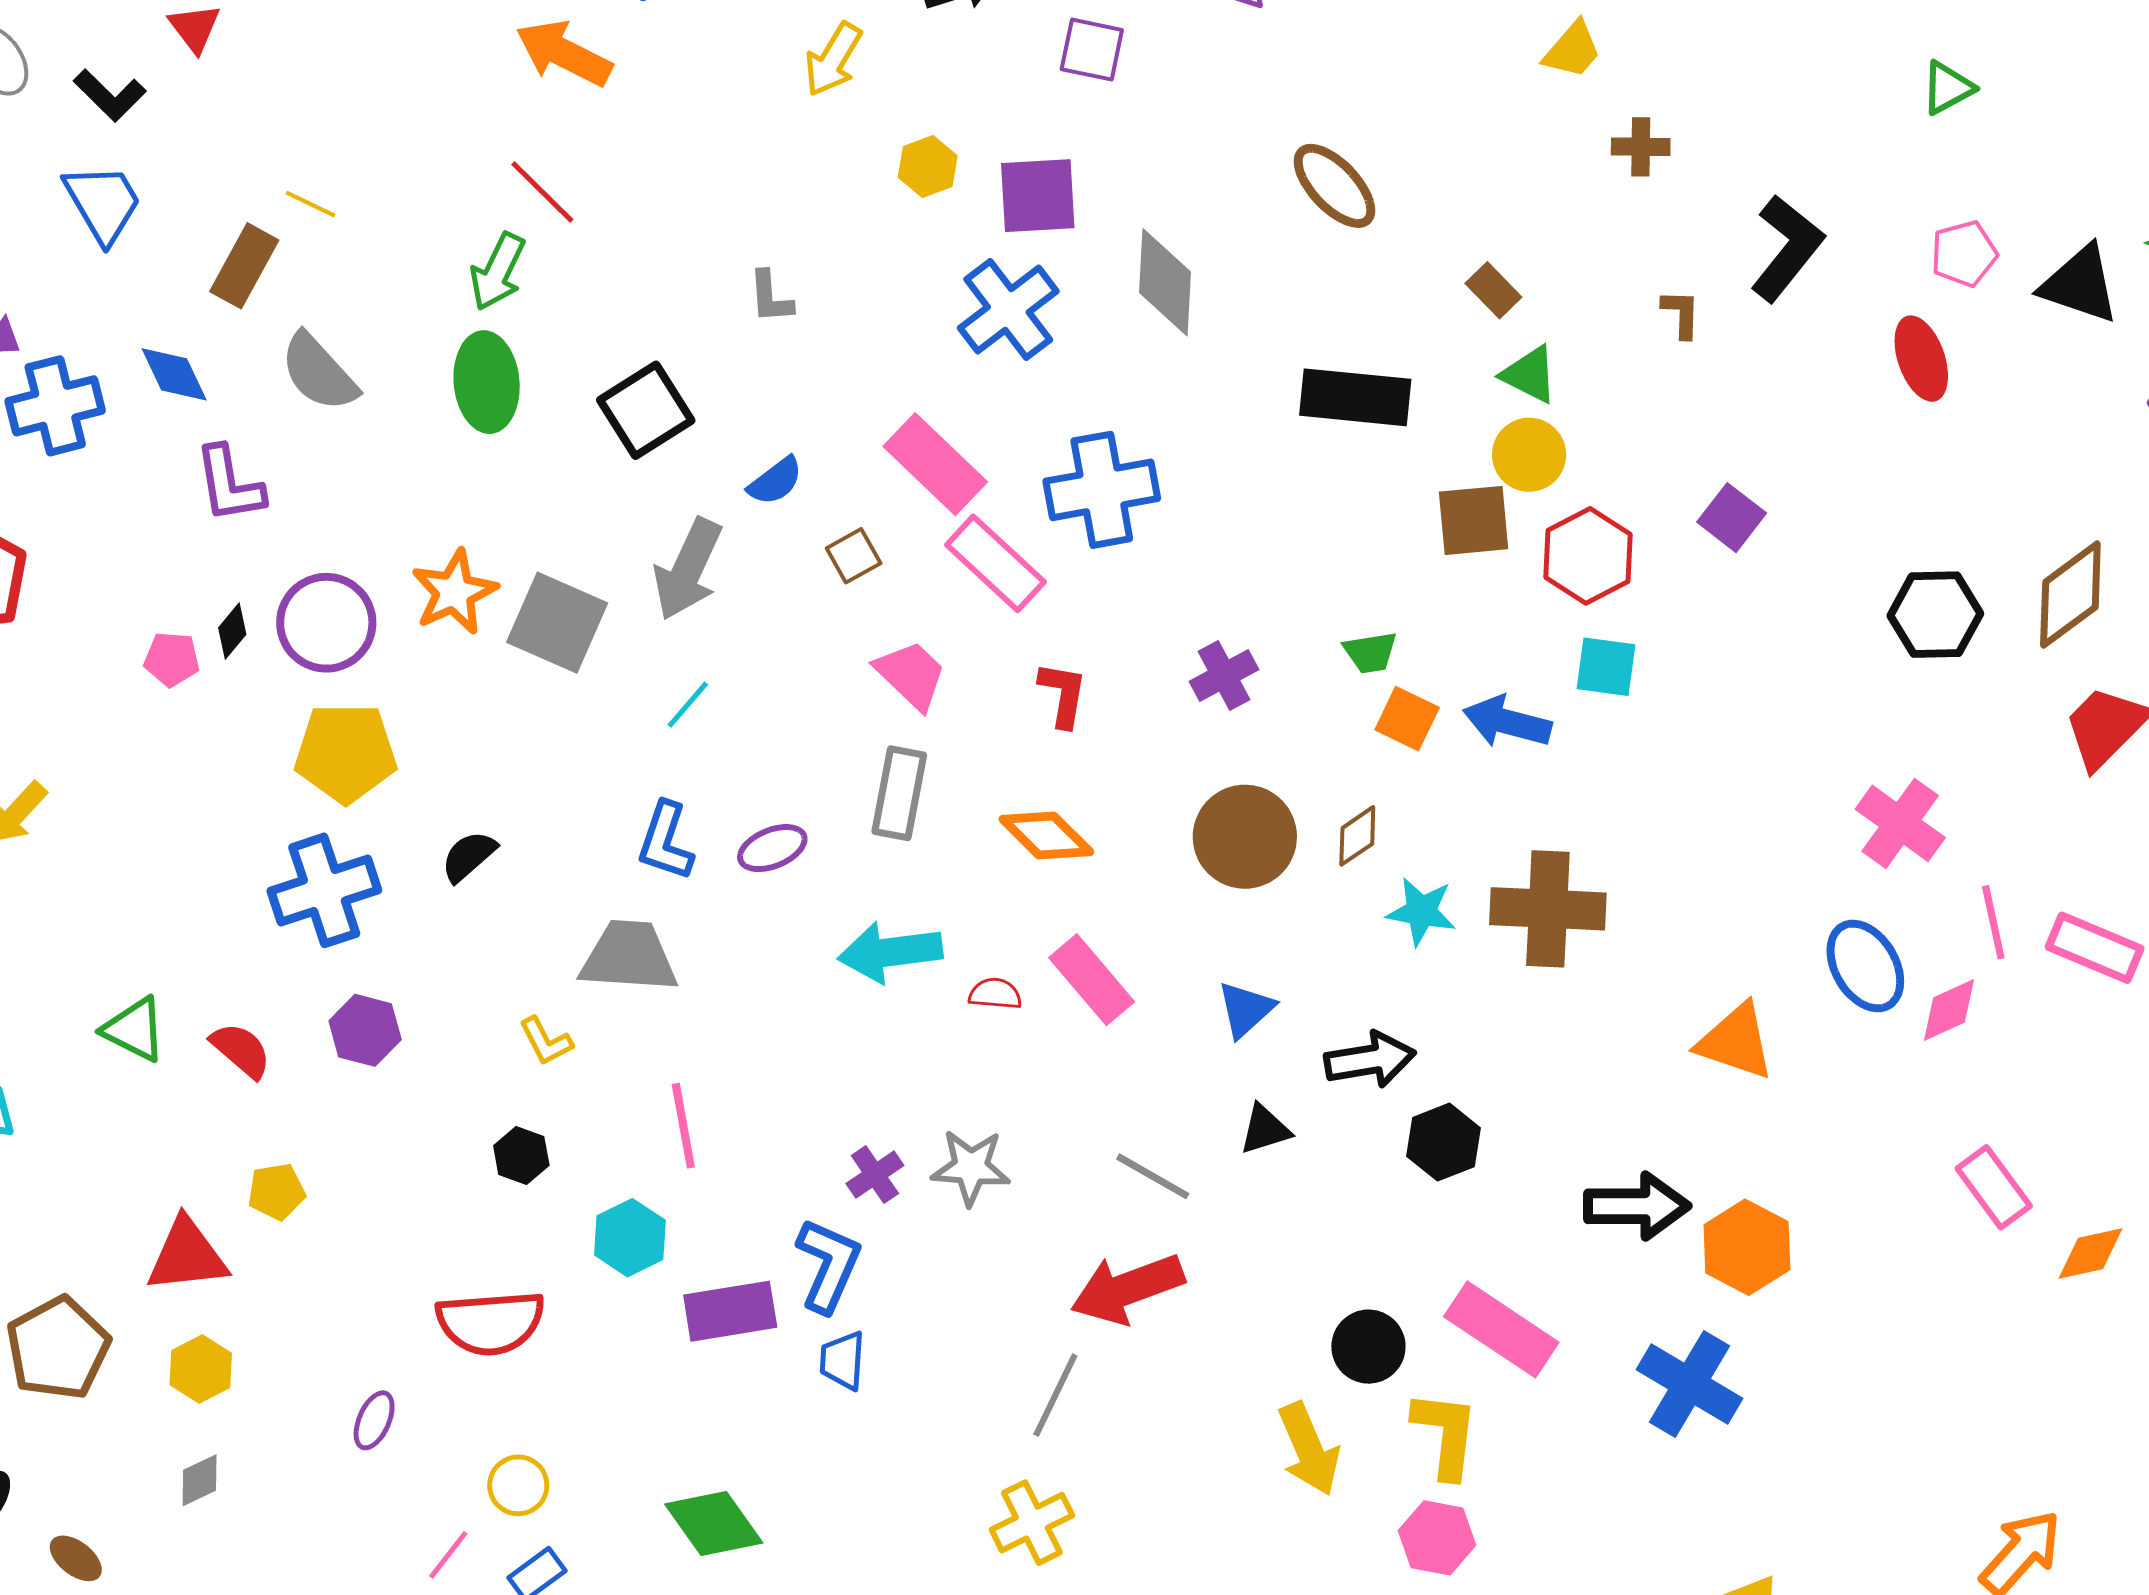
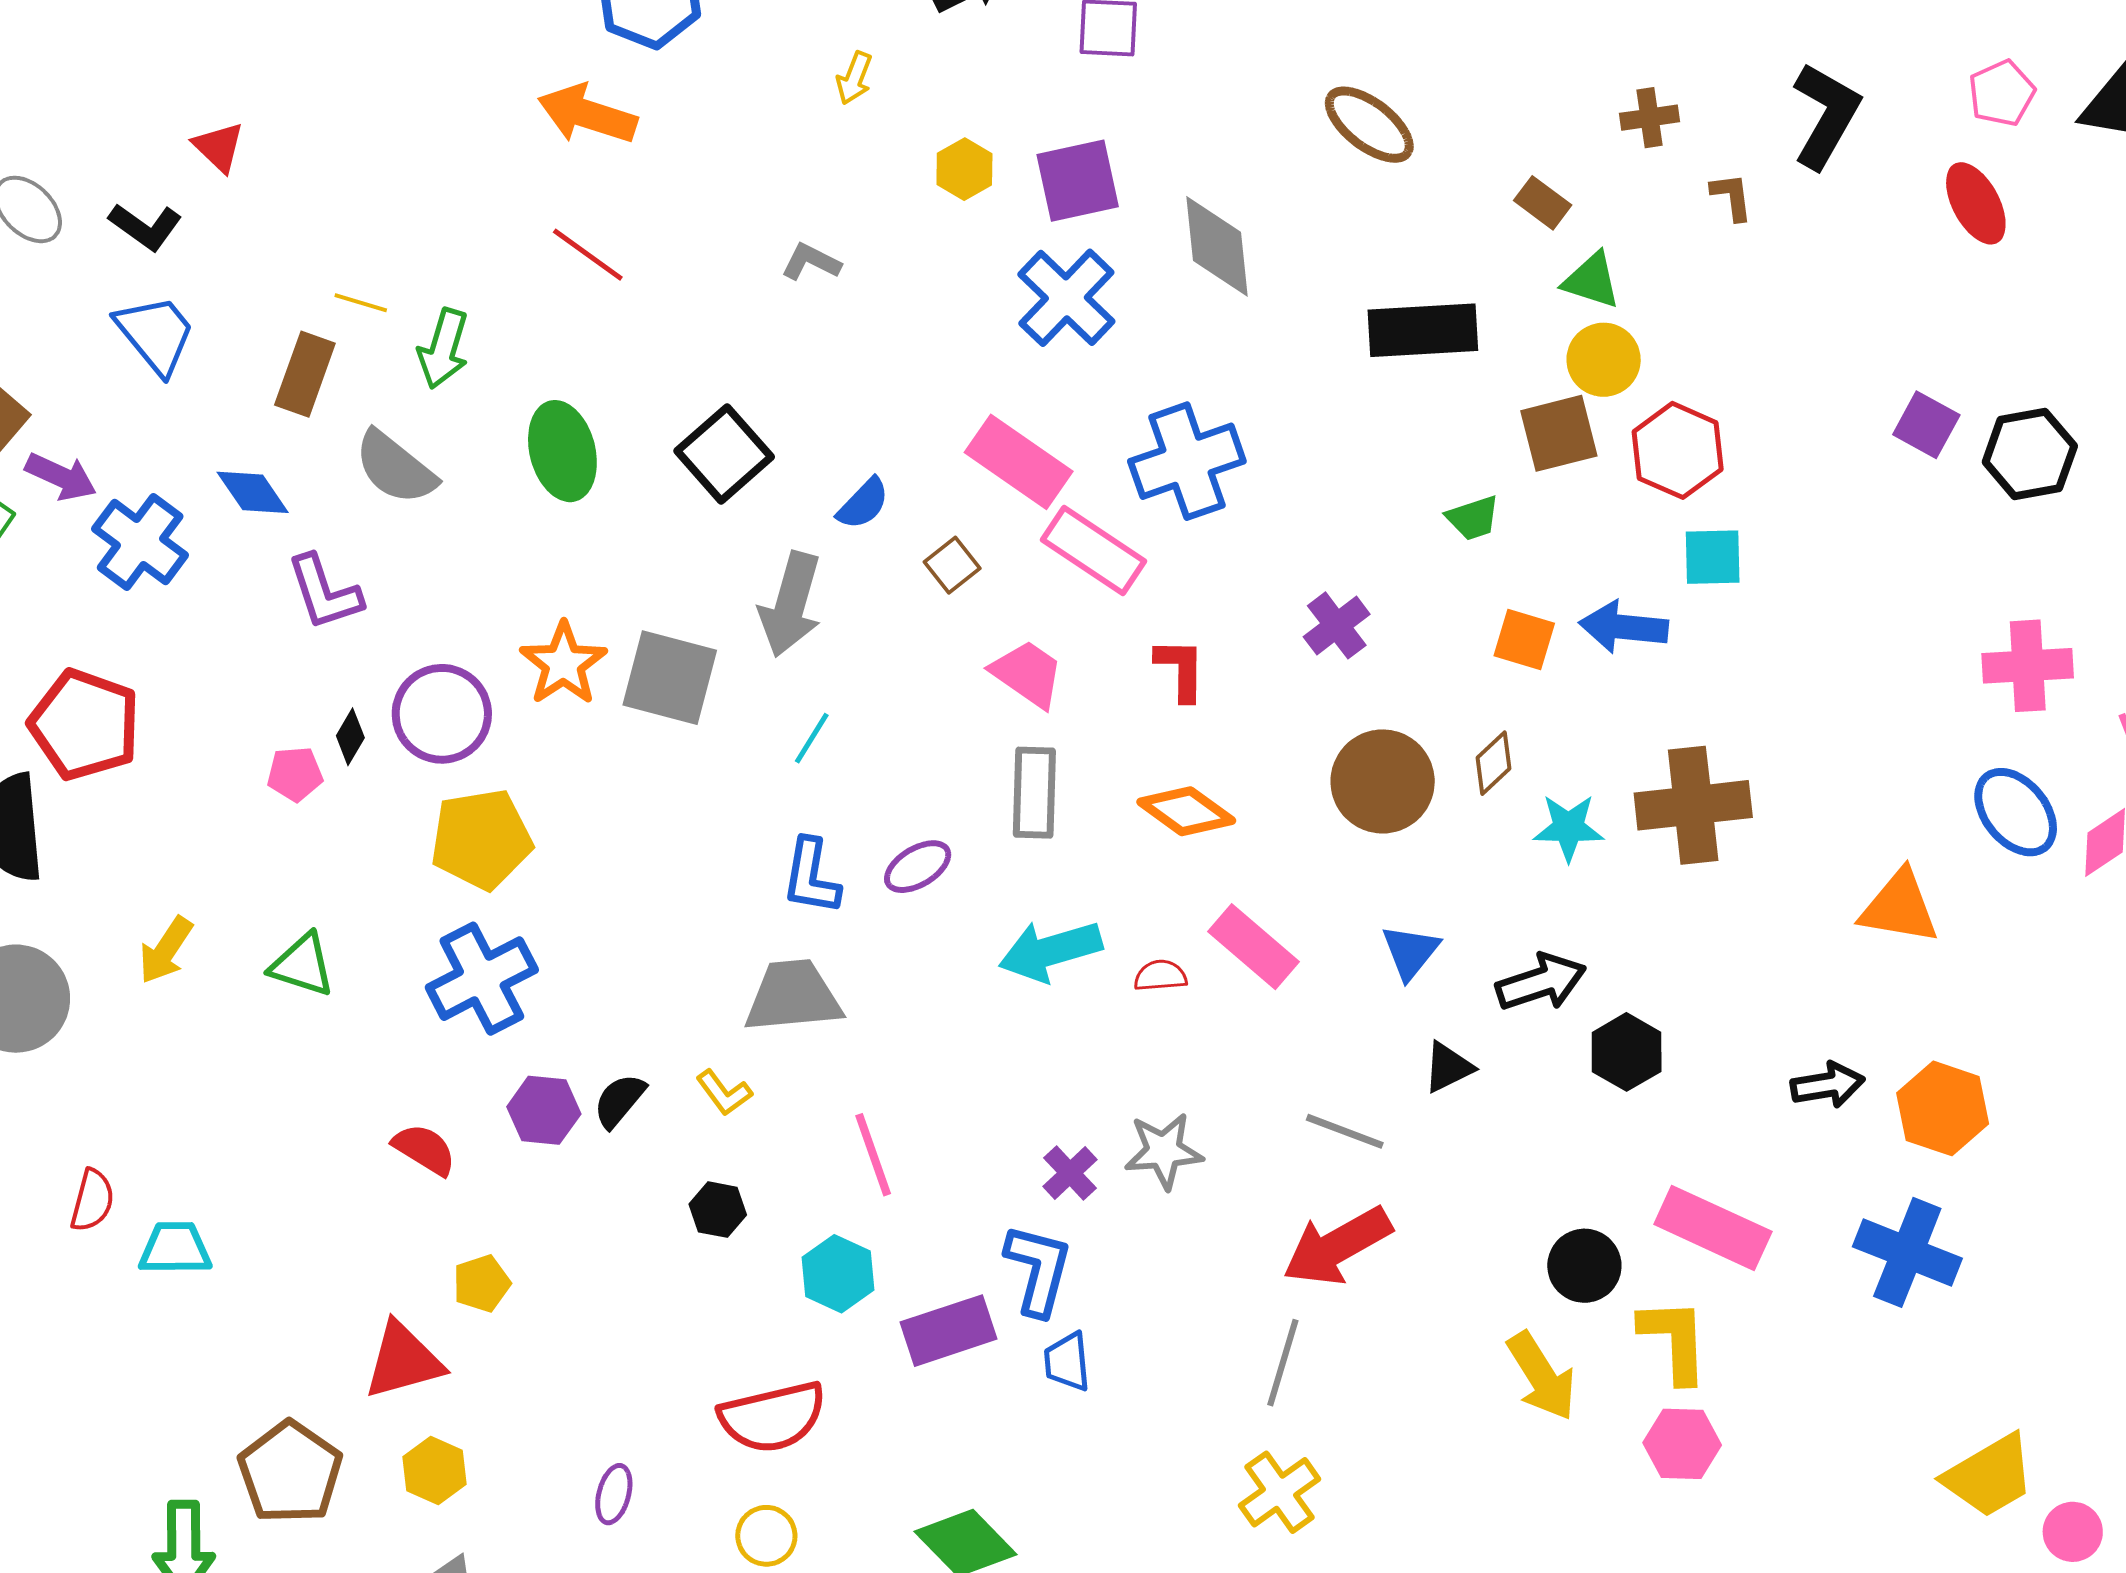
yellow arrow: (833, 59) -> (854, 78), size x0.7
brown cross: (1641, 147) -> (1650, 118), moved
green arrow: (498, 272) -> (443, 349), moved
gray L-shape: (770, 297) -> (811, 262), moved, turned 130
blue cross: (55, 406) -> (140, 542), turned -30
purple square: (1732, 518) -> (1926, 425), moved
green trapezoid: (1370, 652) -> (1473, 518), moved
pink cross: (1900, 823) -> (2028, 666), turned -30
black semicircle: (469, 856) -> (619, 1101), moved
green triangle: (134, 1029) -> (302, 965), moved
black arrow: (1637, 1206) -> (1828, 1085), size x0.7
red semicircle: (490, 1323) -> (772, 1417), moved

